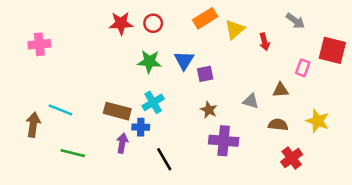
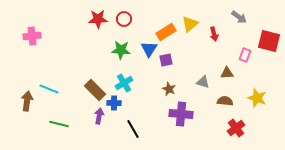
orange rectangle: (205, 18) -> (166, 32), moved
brown rectangle: (117, 111) -> (95, 90), turned 30

